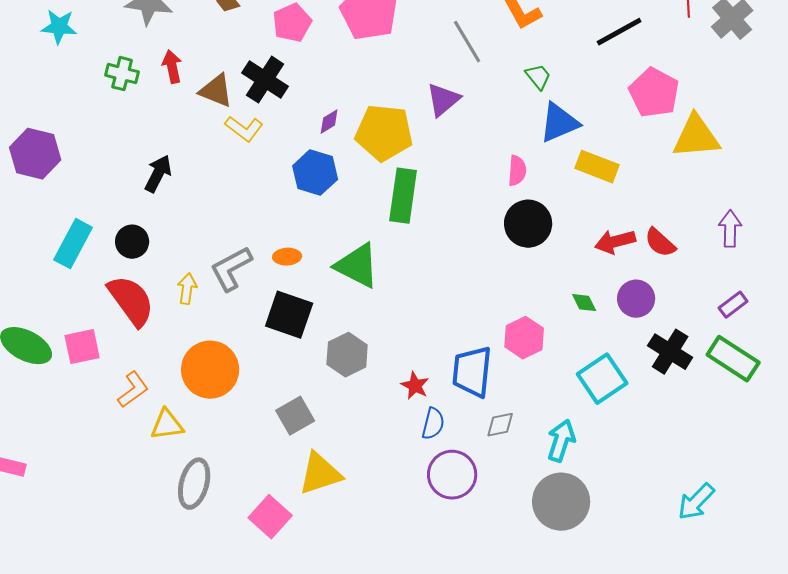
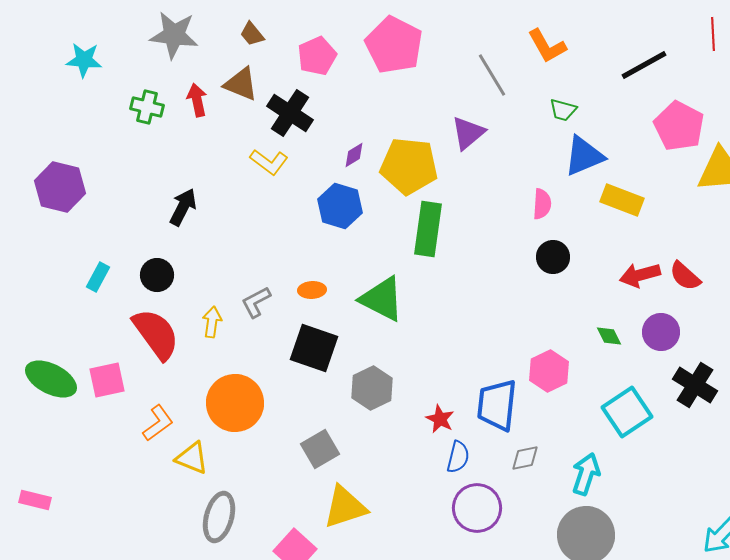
green trapezoid: (538, 77) -> (563, 110), turned 144
brown triangle: (216, 91) -> (241, 84), moved
black circle: (528, 224) -> (553, 257), size x0.7
cyan rectangle: (73, 244) -> (98, 277), size x0.6
gray L-shape: (231, 269) -> (256, 302), size x0.7
yellow triangle: (167, 425) -> (192, 458), turned 30

